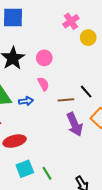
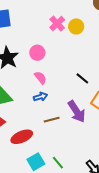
pink cross: (71, 21) -> (57, 24), moved
brown line: (66, 100) -> (52, 120), moved
blue arrow: (26, 101) -> (41, 97), moved

